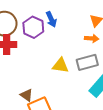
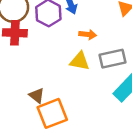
orange arrow: (92, 38) -> (88, 34), moved

